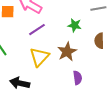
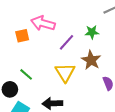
purple line: (37, 30) -> (67, 42), moved

